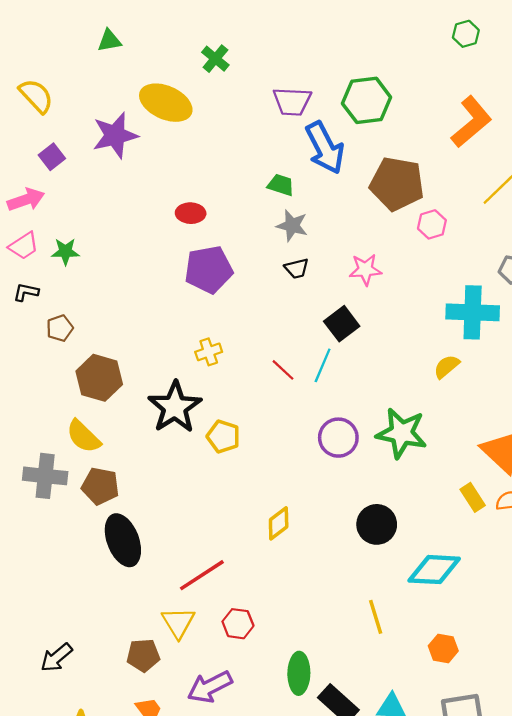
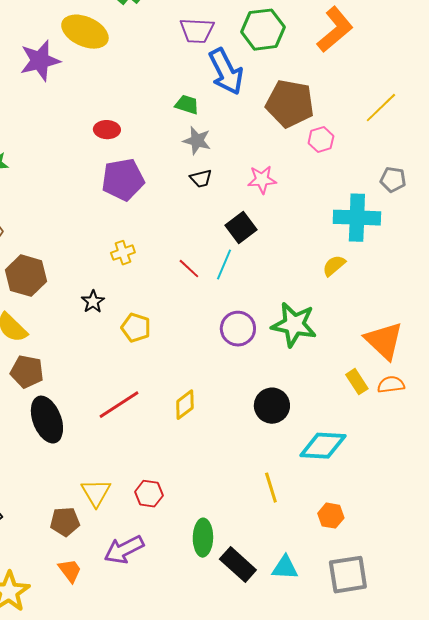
orange L-shape: (471, 122) -> (335, 30), moved
black star: (175, 407) -> (93, 302), size x0.5
red line: (202, 575) -> (119, 405), moved

